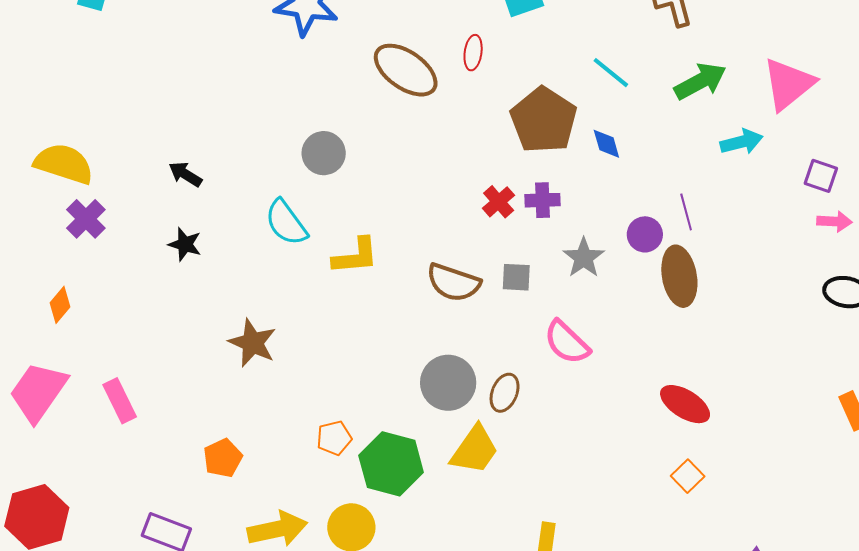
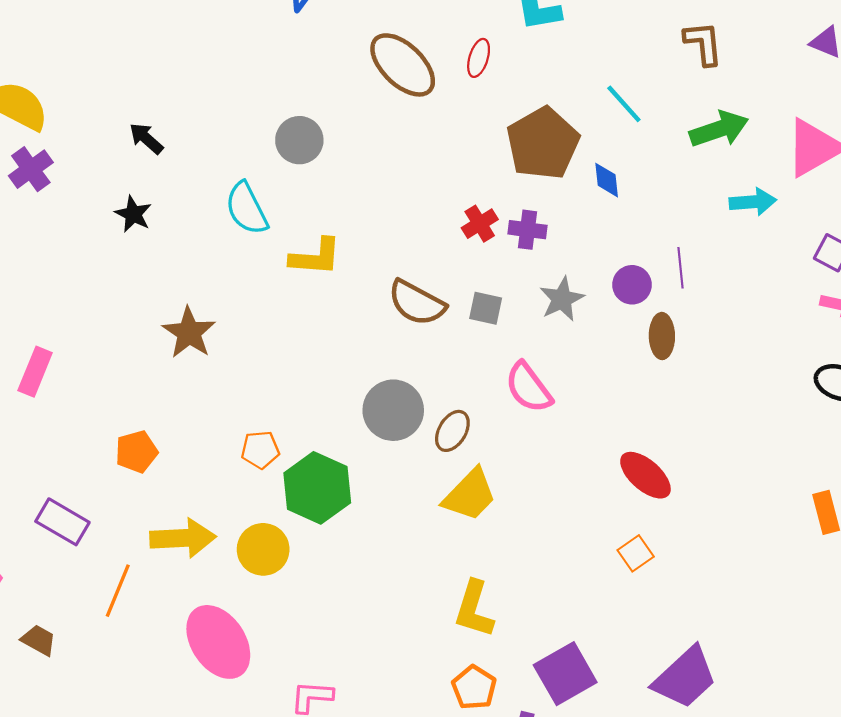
brown ellipse: (679, 276) -> (662, 336), size x0.7
pink rectangle: (120, 401) -> (35, 372), turned 39
yellow trapezoid: (475, 450) -> (470, 495), moved

